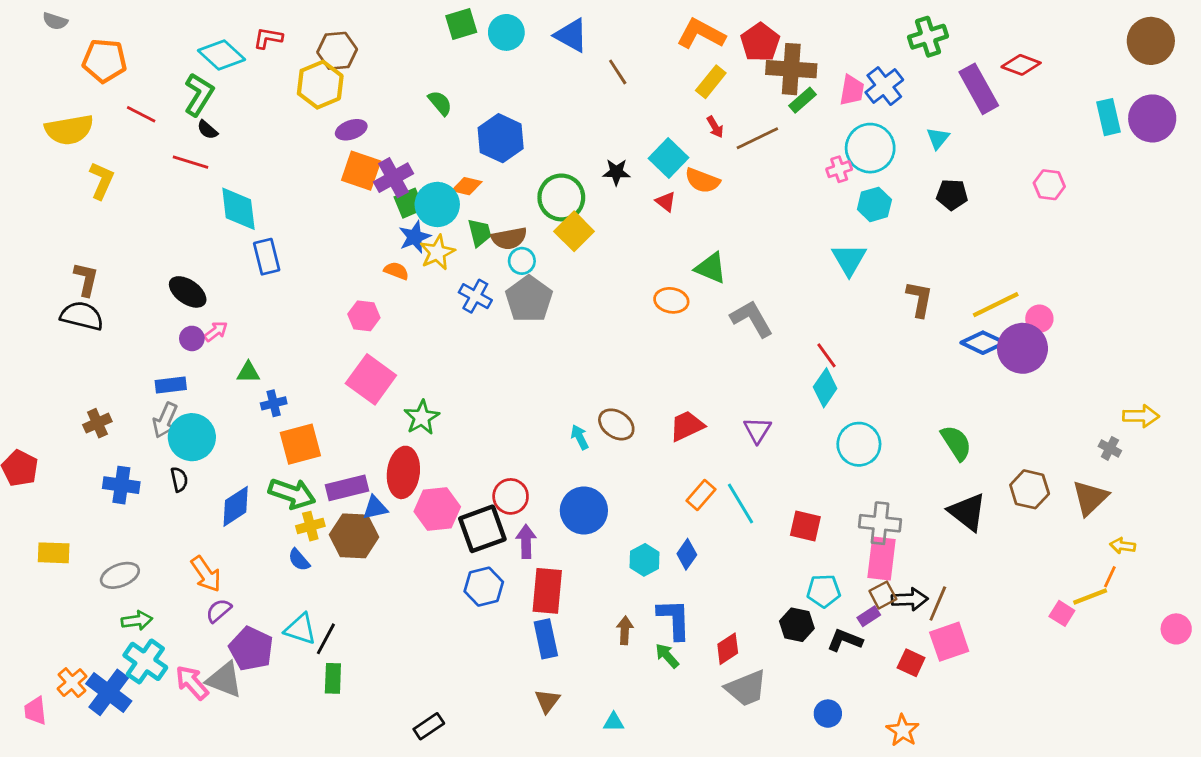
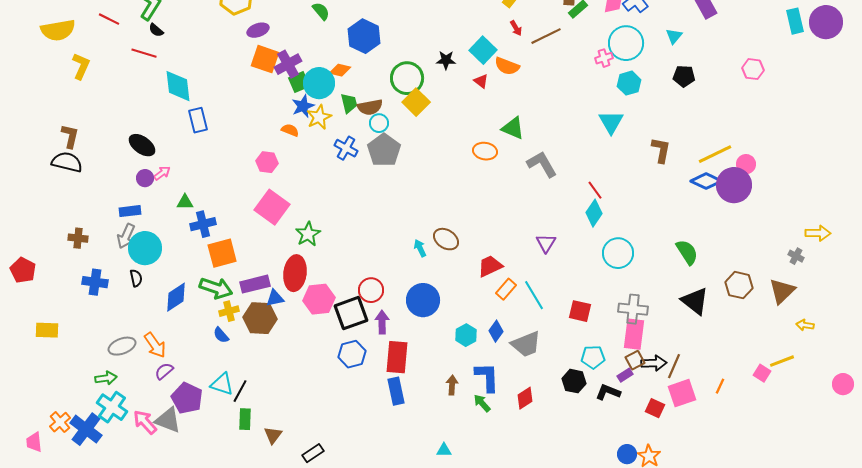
blue cross: (274, 403) -> (203, 224), size x1.4
brown cross: (97, 423) -> (78, 238), turned 30
red trapezoid: (687, 426) -> (490, 266), moved
gray ellipse: (120, 575) -> (122, 346), moved
orange line: (1110, 577) -> (720, 386), moved
gray trapezoid: (746, 688) -> (526, 344), moved
brown triangle: (547, 701) -> (273, 435), moved
blue circle: (828, 714) -> (627, 454), moved

